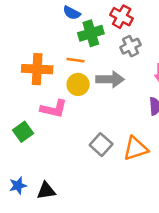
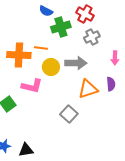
orange line: (75, 60) -> (41, 48), moved
orange triangle: (136, 148) -> (88, 89), moved

